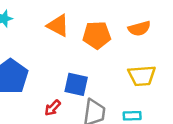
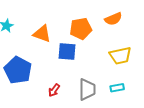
orange triangle: (58, 26) -> (42, 34), moved
blue square: (76, 84) -> (67, 51), moved

